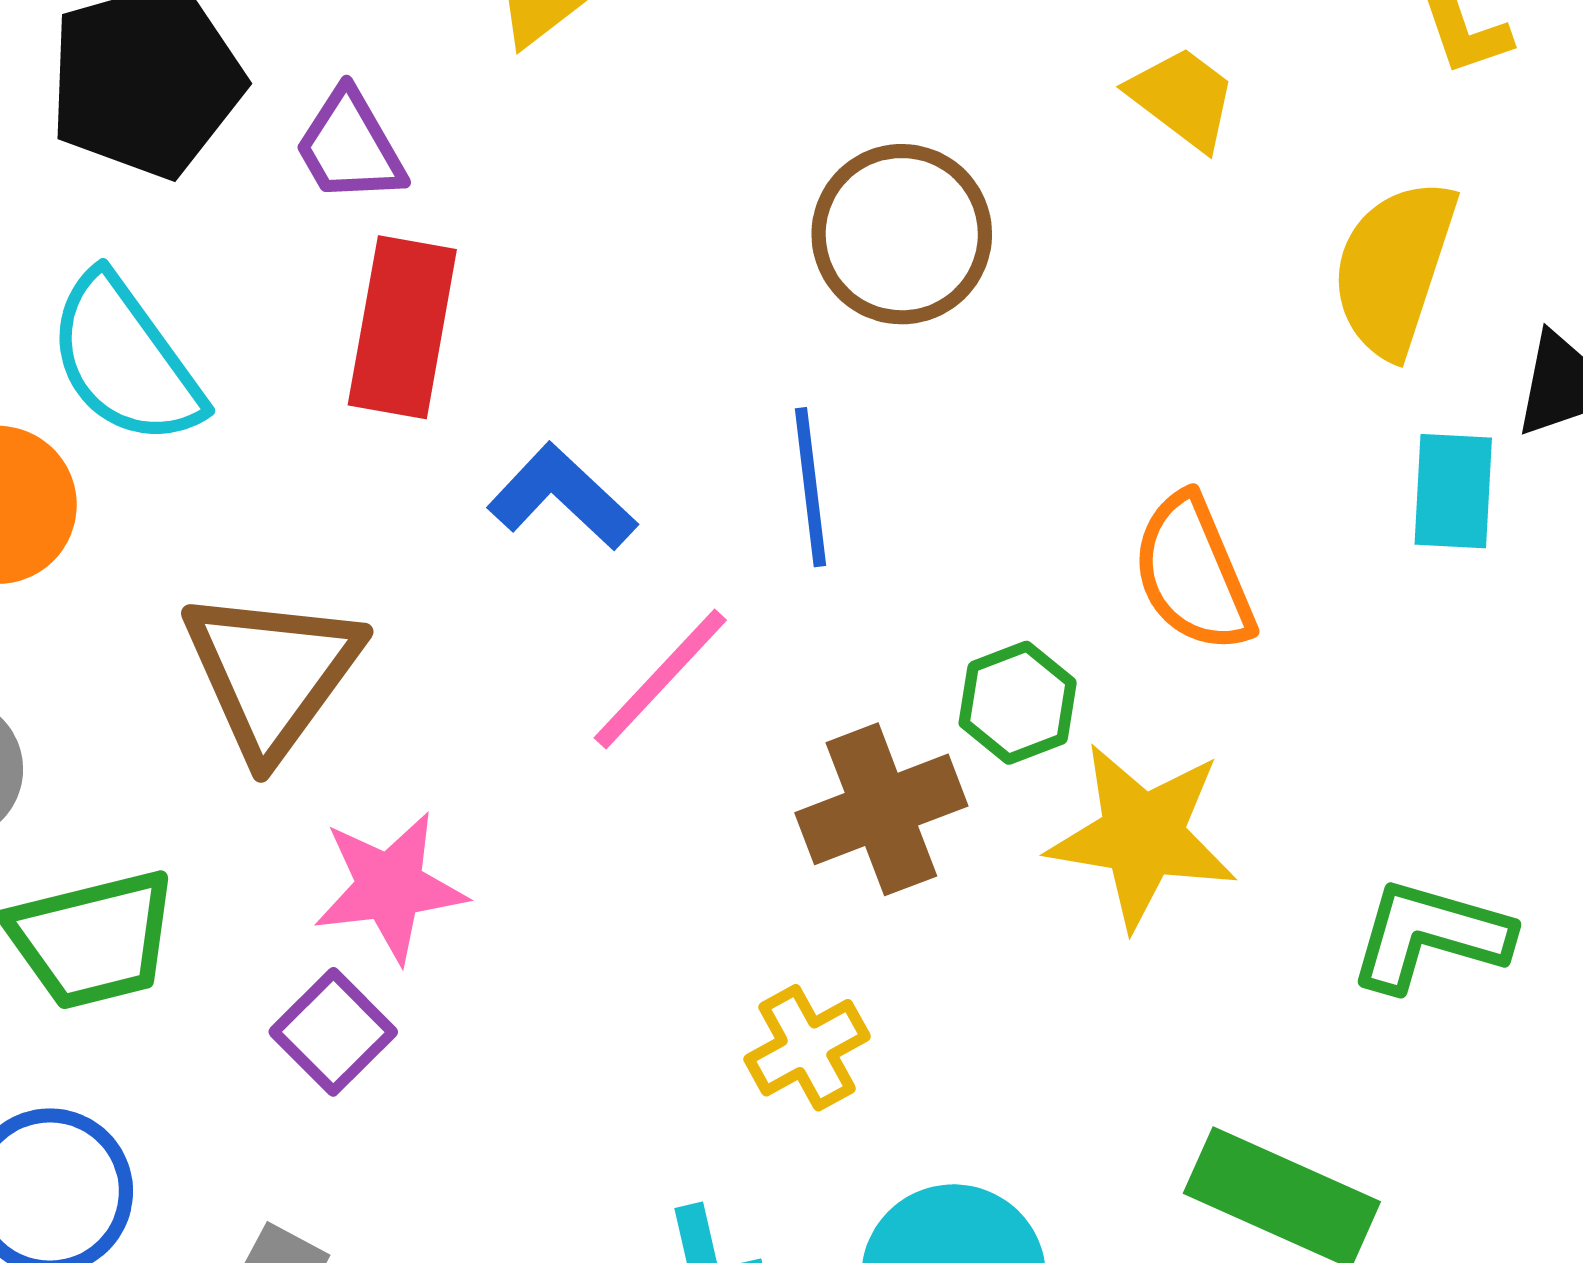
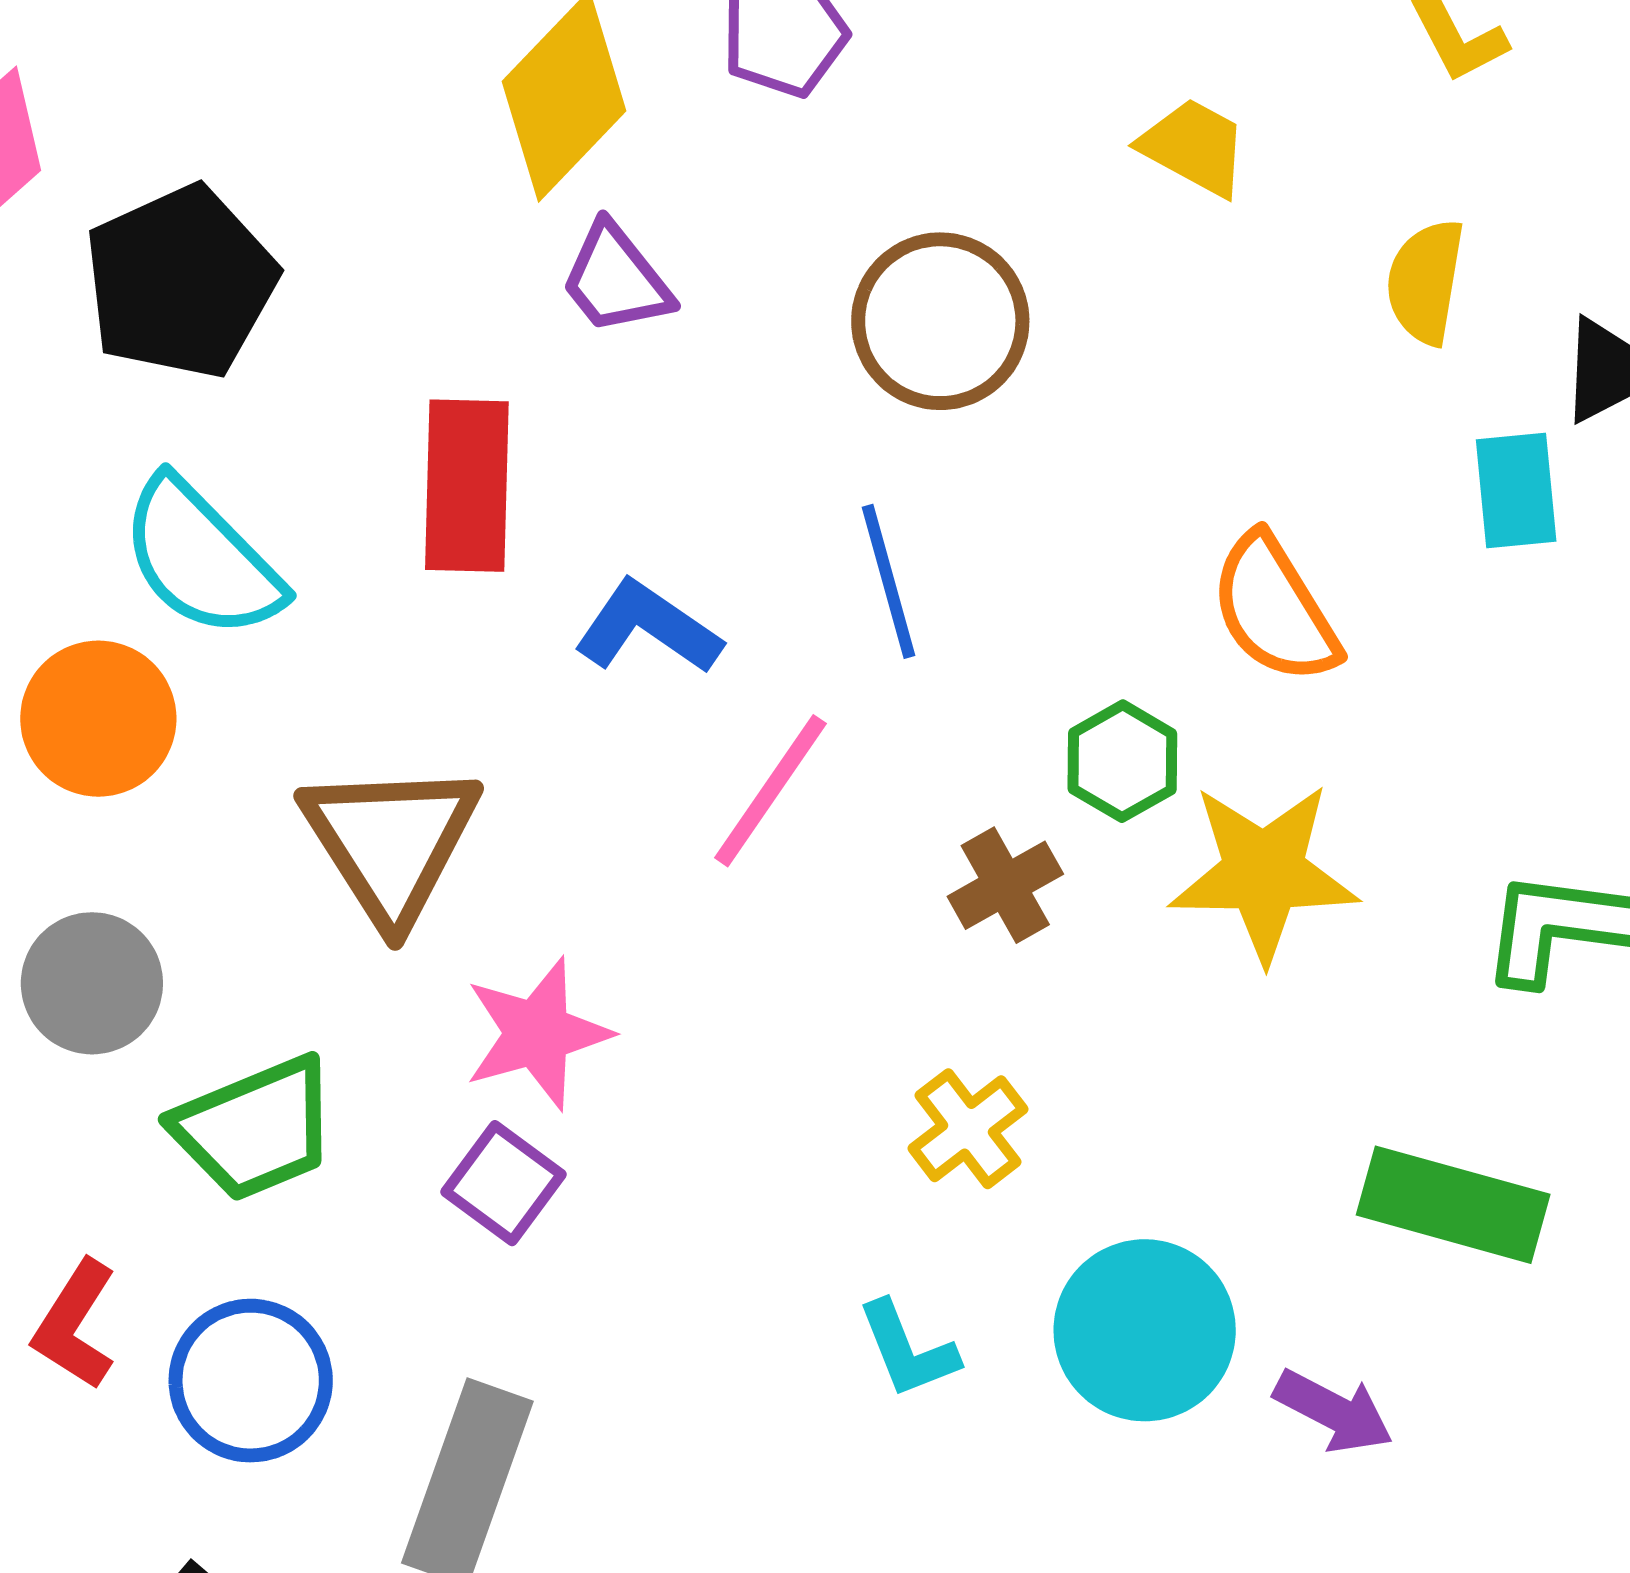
purple trapezoid: (350, 146) -> (616, 279), moved
yellow semicircle: (1394, 268) -> (1425, 282), size x0.7
brown cross: (881, 809) -> (1005, 885), size x0.7

